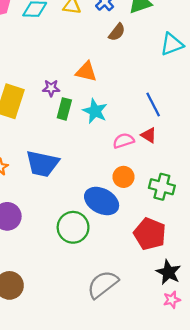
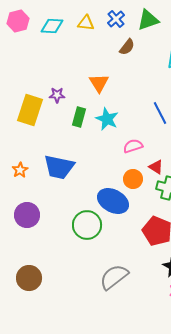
orange triangle: (86, 72) -> (99, 83), turned 45
purple star: (51, 88) -> (57, 95), moved
red triangle: (149, 135) -> (156, 167), moved

